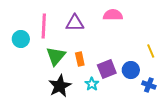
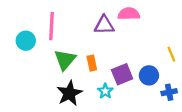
purple triangle: (75, 23) -> (104, 25), moved
blue cross: (149, 85) -> (169, 92), turned -32

